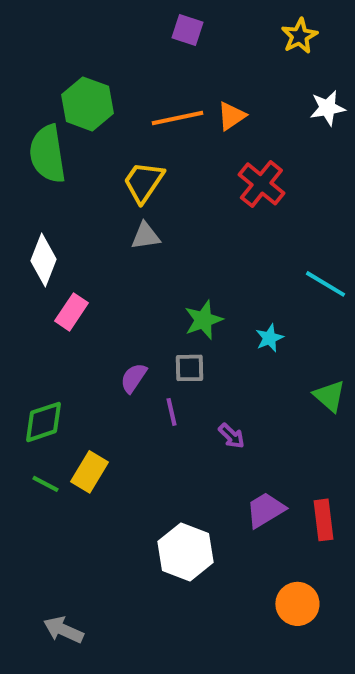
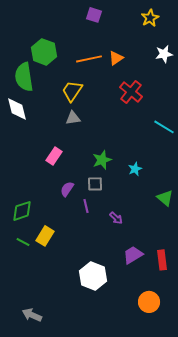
white diamond: (44, 260) -> (17, 109), moved, turned -35
cyan line: (325, 284) -> (164, 127), moved
pink rectangle: (72, 312) -> (54, 156), moved

